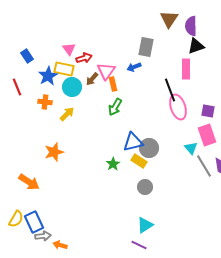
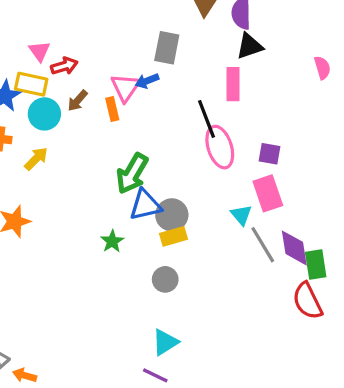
pink triangle: (106, 71) -> (125, 87), moved
green arrow: (115, 107) -> (132, 174), moved, size x1.4
yellow rectangle: (139, 161) -> (173, 236), moved, turned -49

